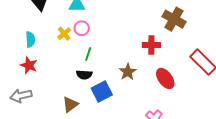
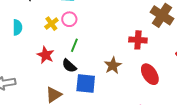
red star: (29, 65) -> (46, 55), moved
black semicircle: (84, 75) -> (69, 66), turned 35
blue square: (102, 91) -> (86, 83), turned 30

